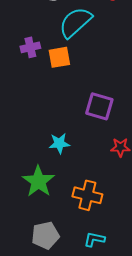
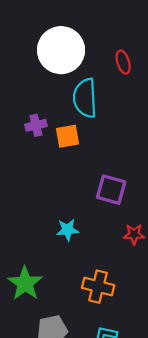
cyan semicircle: (75, 22) -> (85, 98), turned -51
green star: (38, 181) -> (25, 283), moved

